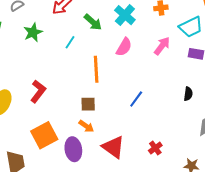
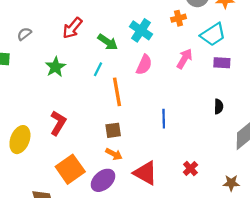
green star: (33, 32) -> (55, 67), moved
cyan line: (70, 42) -> (98, 69), moved
blue line: (136, 99) -> (164, 119), turned -30
purple ellipse: (73, 149) -> (103, 180), turned 65

